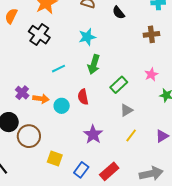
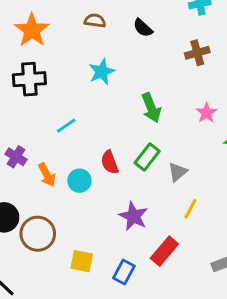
black cross: (39, 35) -> (29, 79), turned -30
green arrow: (94, 64) -> (151, 108), moved, turned -30
green rectangle: (119, 85) -> (147, 157), moved
purple cross: (22, 93) -> (16, 157), moved
orange arrow: (41, 99) -> (47, 175), turned 63
red rectangle: (109, 171) -> (164, 251), moved

